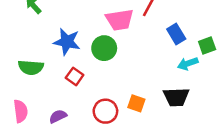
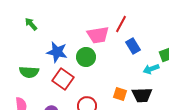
blue rectangle: (176, 34) -> (133, 46), moved
red square: (75, 76) -> (63, 79), size x1.5
orange square: (136, 103) -> (120, 94), moved

